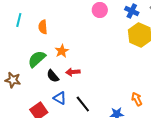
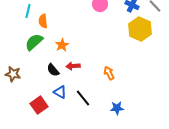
cyan line: (19, 20) -> (28, 11), moved
green semicircle: (37, 59) -> (34, 42), moved
orange arrow: (137, 99) -> (109, 73), moved

